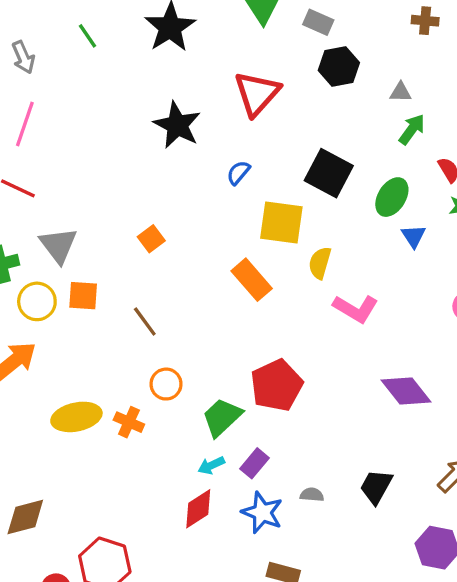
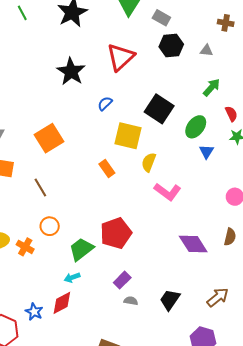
gray triangle: (401, 92) -> (206, 50), moved
orange square: (151, 239) -> (49, 138), size x1.8
orange rectangle: (252, 280) -> (107, 168), size x0.7
purple rectangle: (254, 463) -> (122, 280), moved
blue star: (262, 513) -> (34, 312), moved, size x0.7

